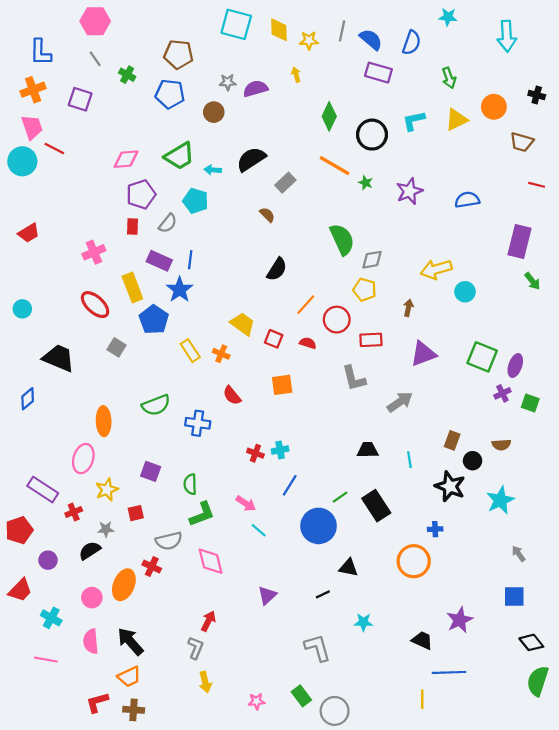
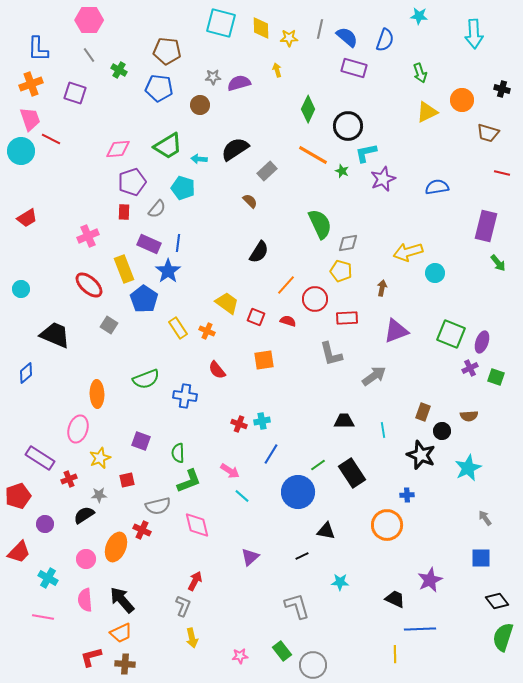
cyan L-shape: (414, 121) -> (366, 153), moved

